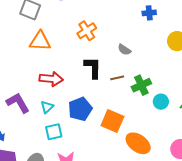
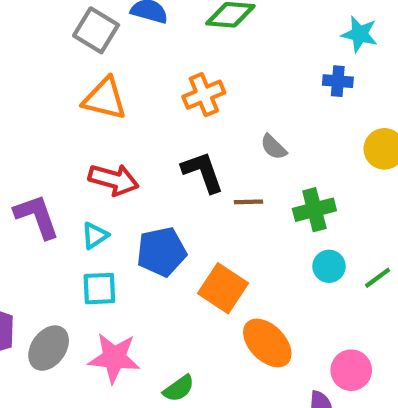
black L-shape: (93, 68) -> (203, 172), turned -30
green cross: (141, 85) -> (314, 210), moved

